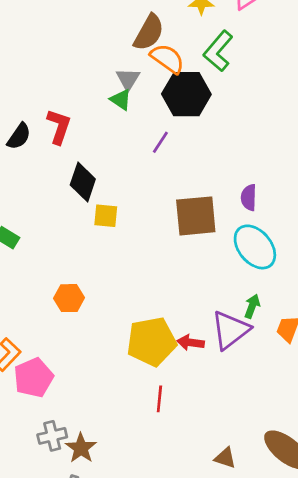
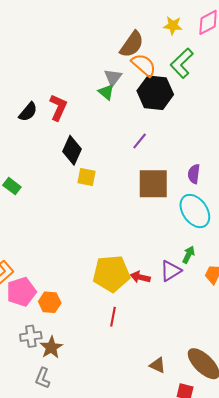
purple line: (160, 142) -> (140, 141), moved
orange hexagon: (69, 298) -> (50, 302), moved
purple triangle: (230, 330) -> (171, 271), size x0.7

